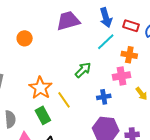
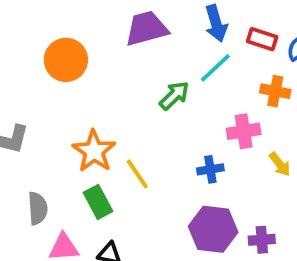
orange circle: (25, 38) -> (66, 60), size x1.5
orange cross: (129, 55) -> (275, 91), moved
green arrow: (83, 70) -> (174, 96), moved

